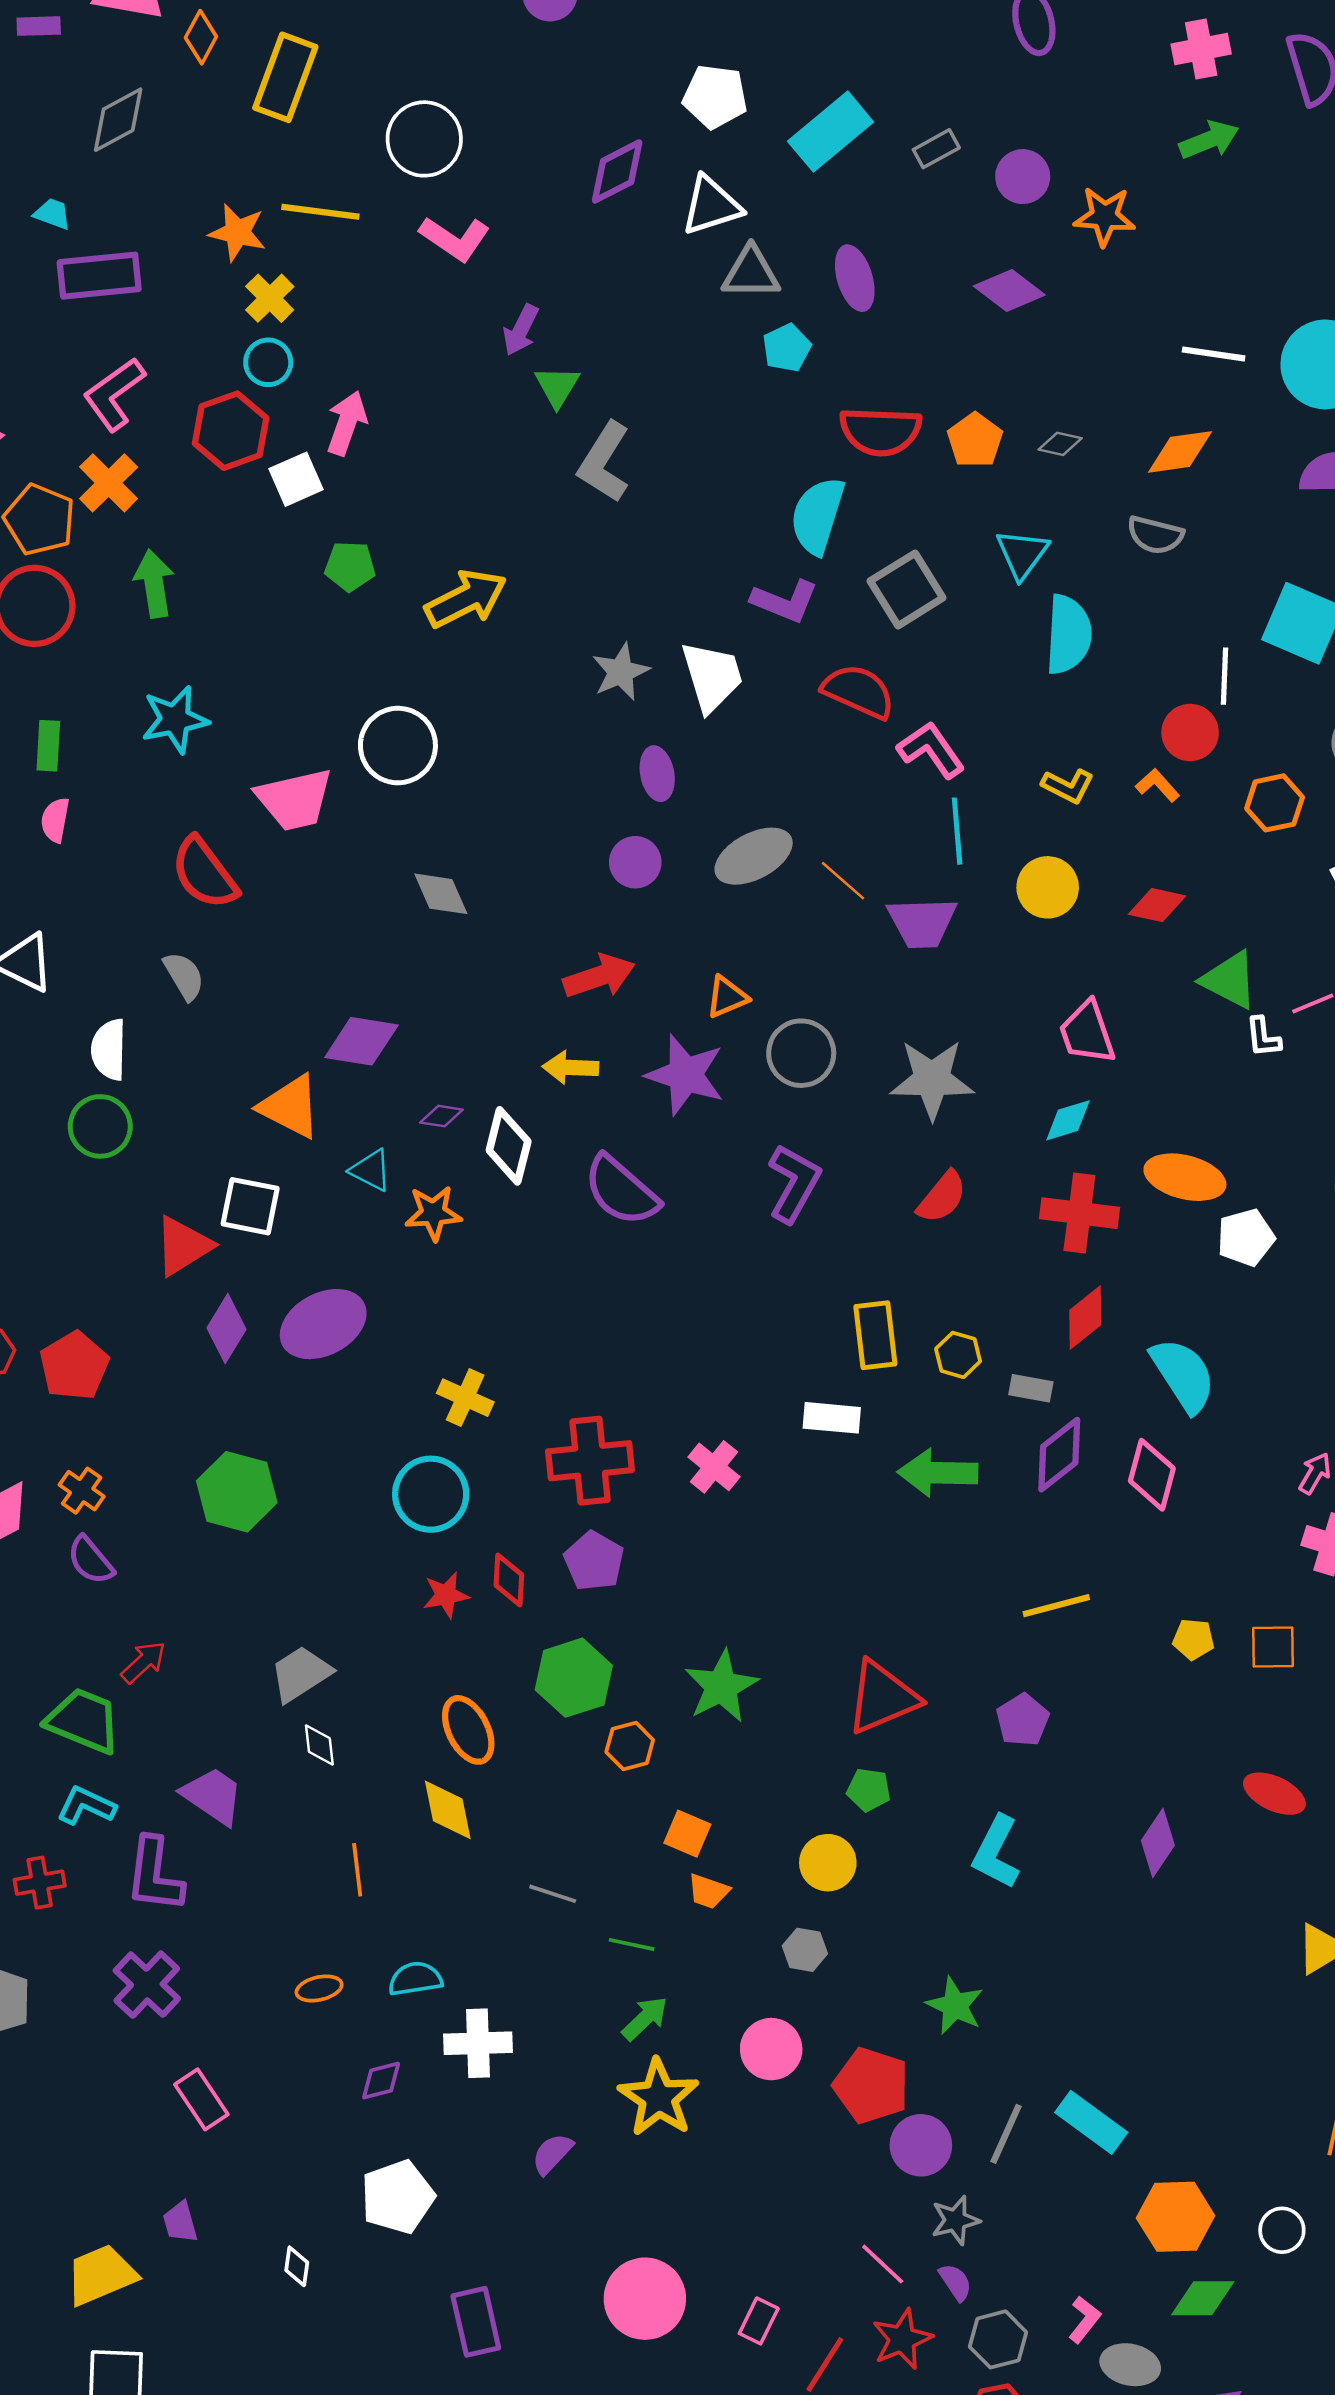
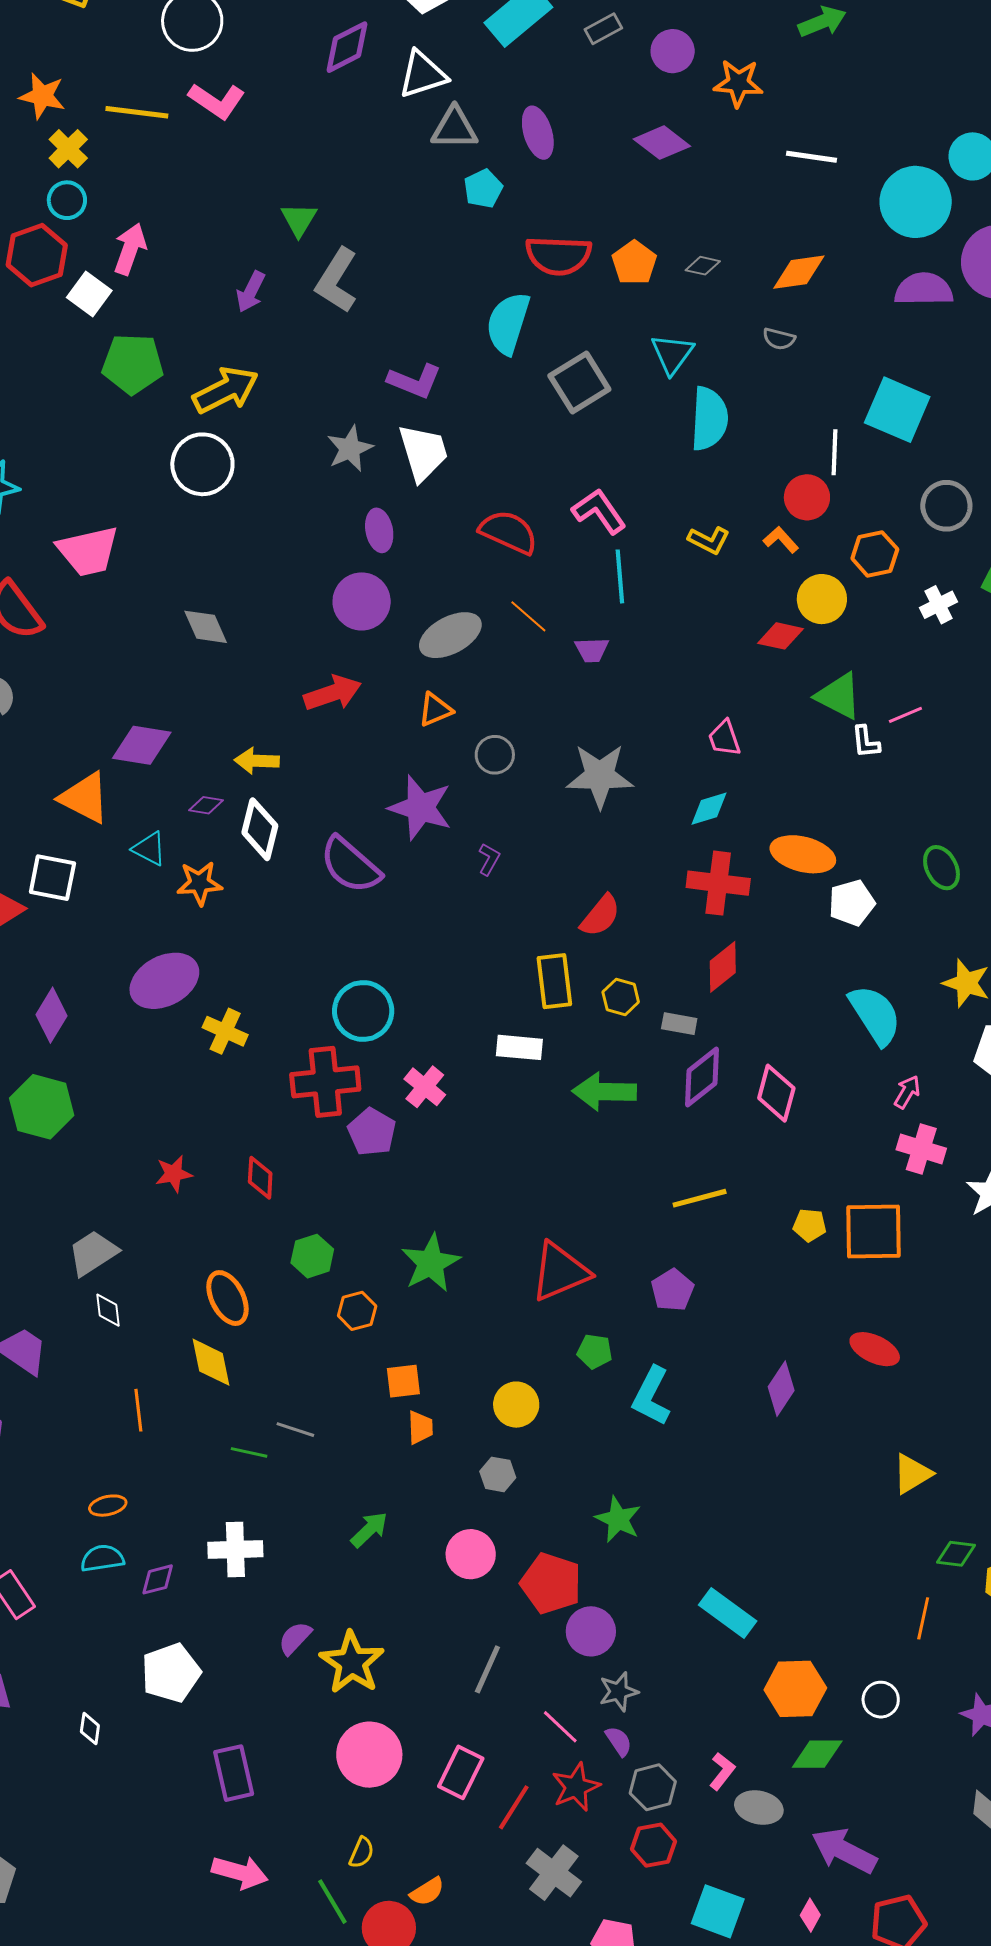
yellow line: (320, 212) -> (137, 112), moved
purple arrow: (521, 330) -> (251, 292), moved
white line: (1214, 354) -> (811, 157), moved
white square: (296, 479) -> (89, 294), turned -30
gray semicircle: (1155, 535) -> (779, 339), size x0.7
green pentagon: (350, 566) -> (133, 364), size x1.5
purple L-shape: (785, 601) -> (415, 381), moved
red semicircle: (859, 691) -> (509, 532), moved
white circle: (398, 746) -> (202, 464), moved
gray ellipse: (754, 856) -> (450, 635), moved
purple circle: (635, 862) -> (362, 601), size x1.4
yellow circle: (1048, 887) -> (822, 599), moved
purple trapezoid: (922, 923) -> (592, 650), size x0.6
pink trapezoid: (1087, 1033) -> (724, 738), size x0.7
gray circle: (801, 1053) -> (495, 755), size x0.7
yellow arrow: (570, 1068) -> (257, 761), moved
purple star: (685, 1075) -> (420, 808), moved
purple L-shape: (794, 1183) -> (489, 859), size x0.5
red semicircle: (942, 1197) -> (600, 916), moved
purple ellipse: (323, 1324) -> (164, 981), moved
purple diamond: (227, 1329) -> (51, 1015), moved
cyan semicircle: (1183, 1375) -> (875, 1015), moved
cyan circle: (431, 1494) -> (363, 1011), moved
purple pentagon: (594, 1561) -> (372, 1132), moved
red star: (446, 1595) -> (174, 1174), moved
orange square: (1273, 1647) -> (873, 1231), size x1.6
green hexagon: (574, 1678) -> (312, 1256), size x0.7
green pentagon: (869, 1790) -> (595, 1351), moved
orange square: (687, 1834) -> (403, 1381), turned -30
orange trapezoid: (708, 1891) -> (420, 1427), turned -111
green line: (632, 1944) -> (249, 1452), moved
cyan semicircle: (415, 1979) -> (102, 1558), moved
yellow star: (659, 2098) -> (352, 1663), moved
gray line: (1006, 2134) -> (487, 1669), moved
pink rectangle: (759, 2321) -> (461, 1772), size x1.4

